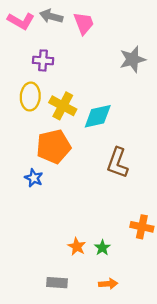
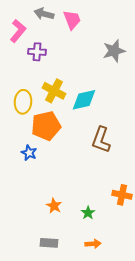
pink L-shape: (21, 21) -> (18, 31), moved, turned -80
yellow ellipse: (30, 97) -> (23, 102), moved
orange star: (77, 247) -> (54, 206), moved

